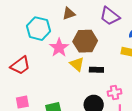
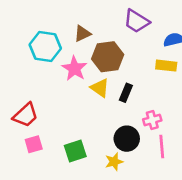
brown triangle: (69, 14) -> (82, 34), moved
red trapezoid: (20, 65) -> (26, 115), moved
black rectangle: (96, 70) -> (126, 93), turned -64

